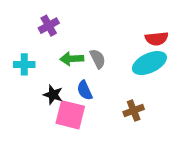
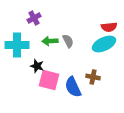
cyan cross: (24, 64) -> (17, 45), size x1.6
blue semicircle: (85, 90) -> (73, 87), moved, size x1.5
brown cross: (134, 110) -> (93, 77), turned 32

